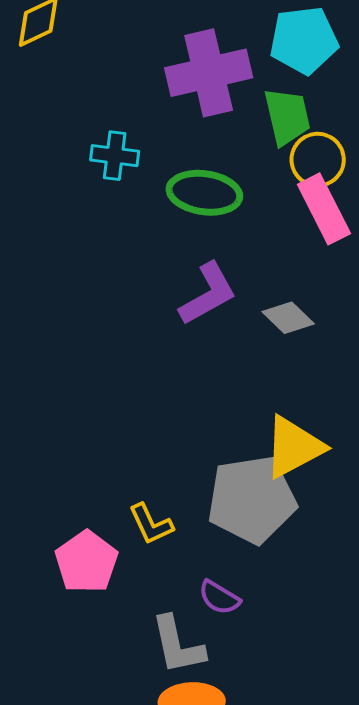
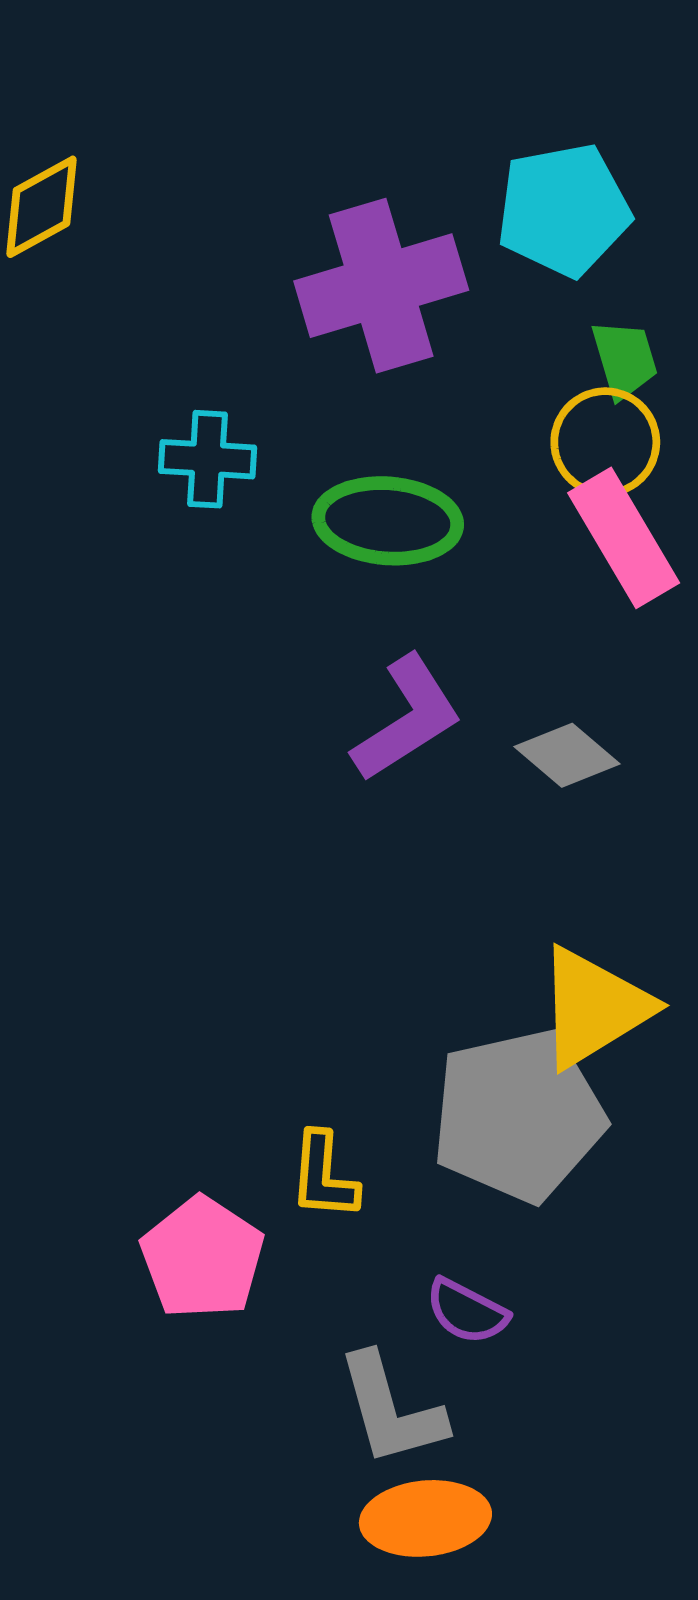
green trapezoid: (287, 117) -> (625, 359), moved, size x0.7
yellow L-shape: (151, 524) -> (324, 1176), turned 33

